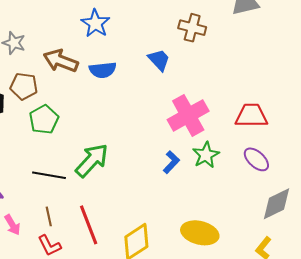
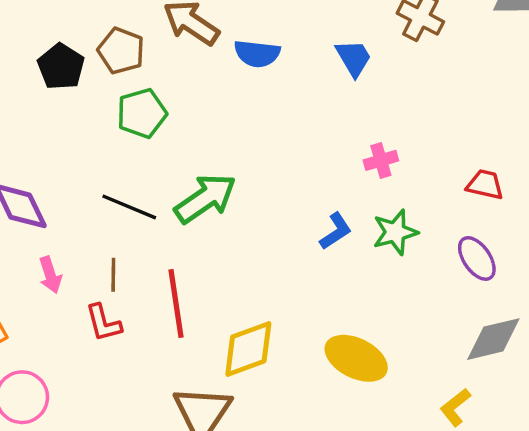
pink cross: (188, 115) -> (381, 160), size x0.5
red trapezoid: (251, 116) -> (485, 185), size x0.7

